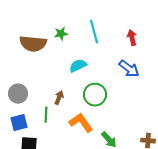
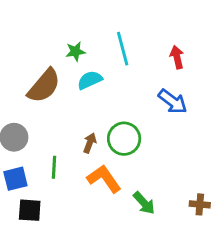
brown semicircle: (33, 44) -> (44, 86), moved, turned -56
cyan semicircle: (78, 66) -> (90, 80), moved
brown arrow: (59, 98) -> (90, 143), moved

